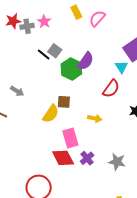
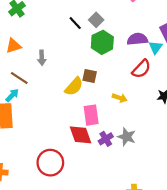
gray square: (55, 51) -> (96, 20), moved
purple semicircle: (86, 61) -> (137, 39), moved, turned -138
gray arrow: (17, 91) -> (42, 58), turned 48
gray star: (117, 162) -> (127, 137), moved

